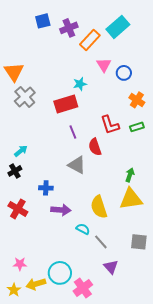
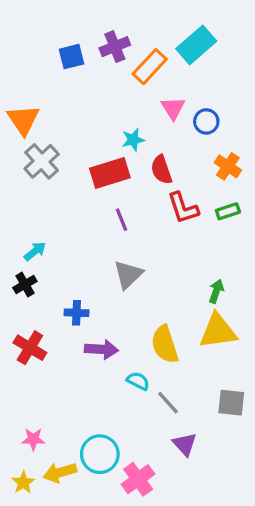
blue square: (43, 21) -> (72, 57), moved
red semicircle: (95, 147) -> (161, 170), moved
gray triangle: (77, 165) -> (128, 275), turned 48

